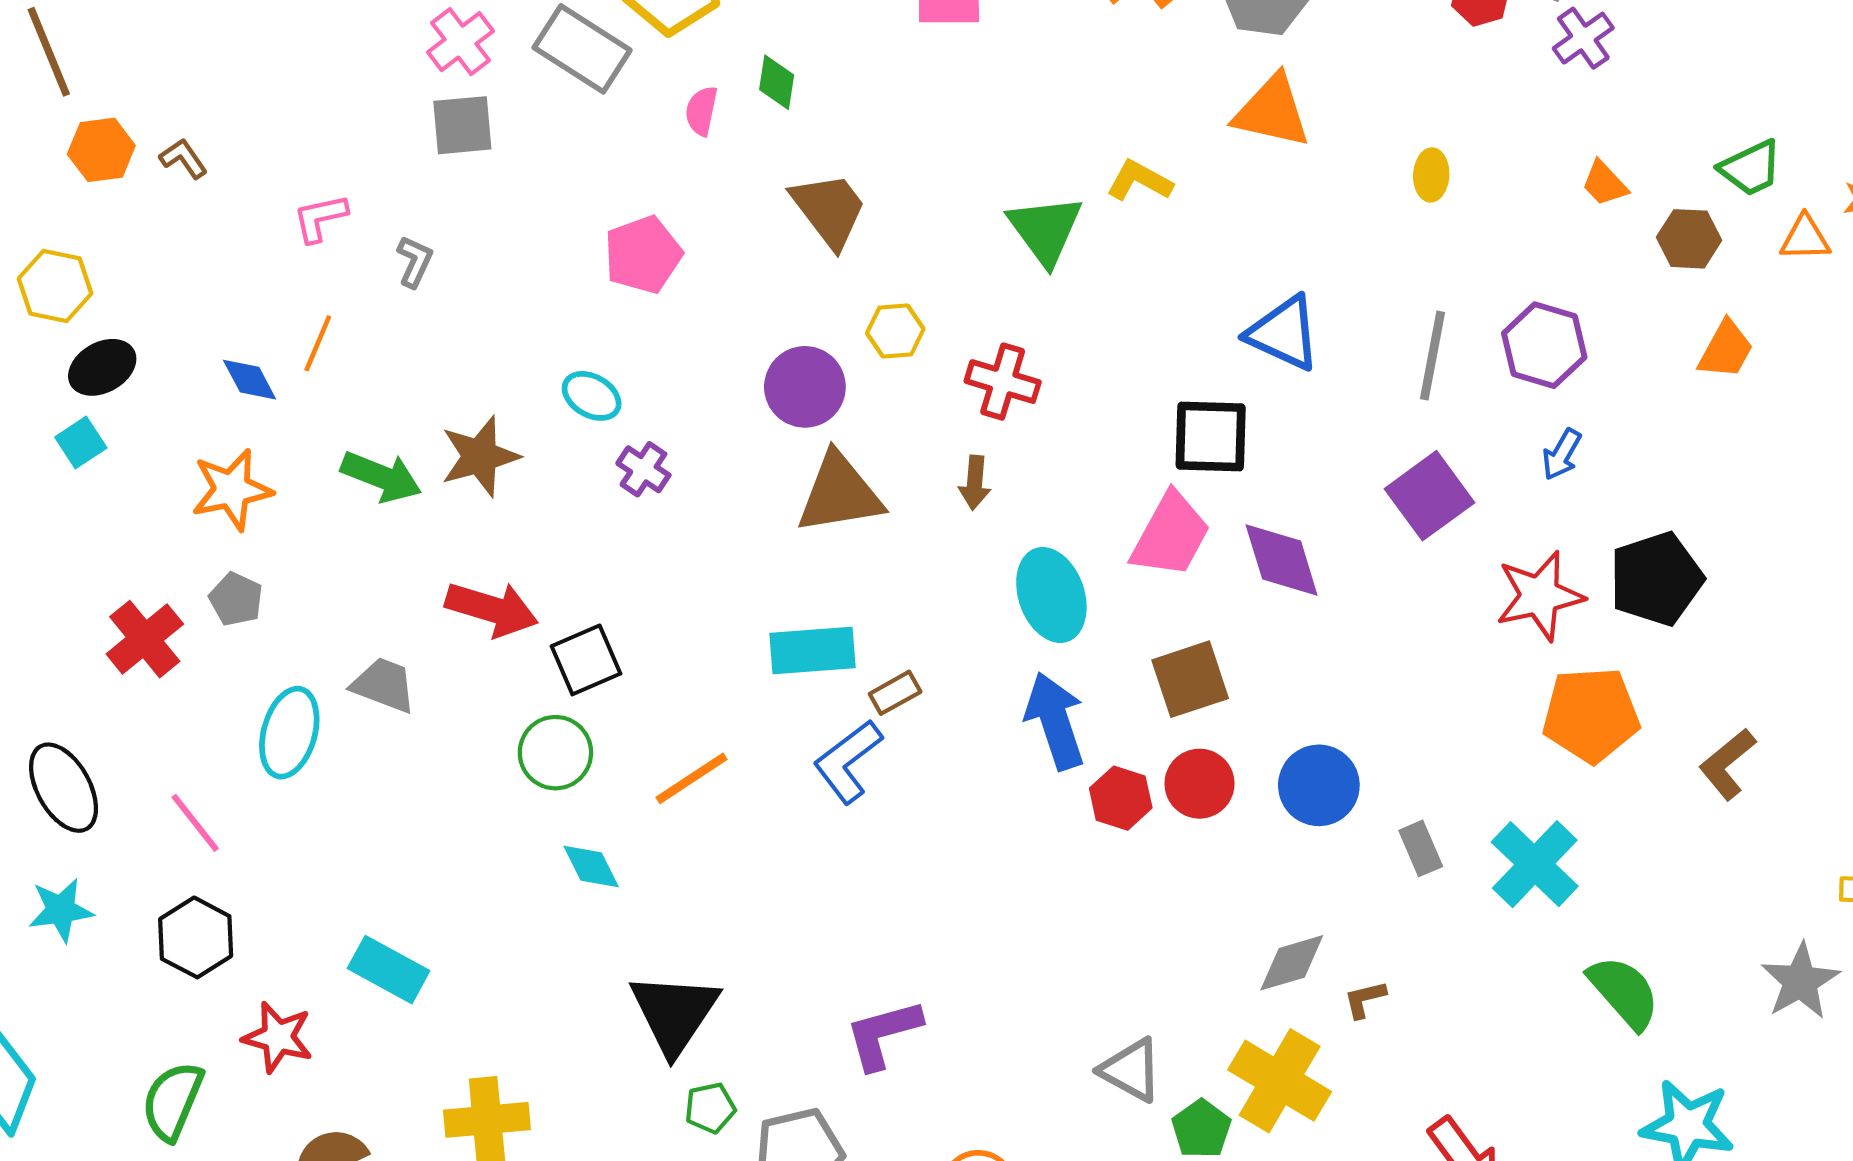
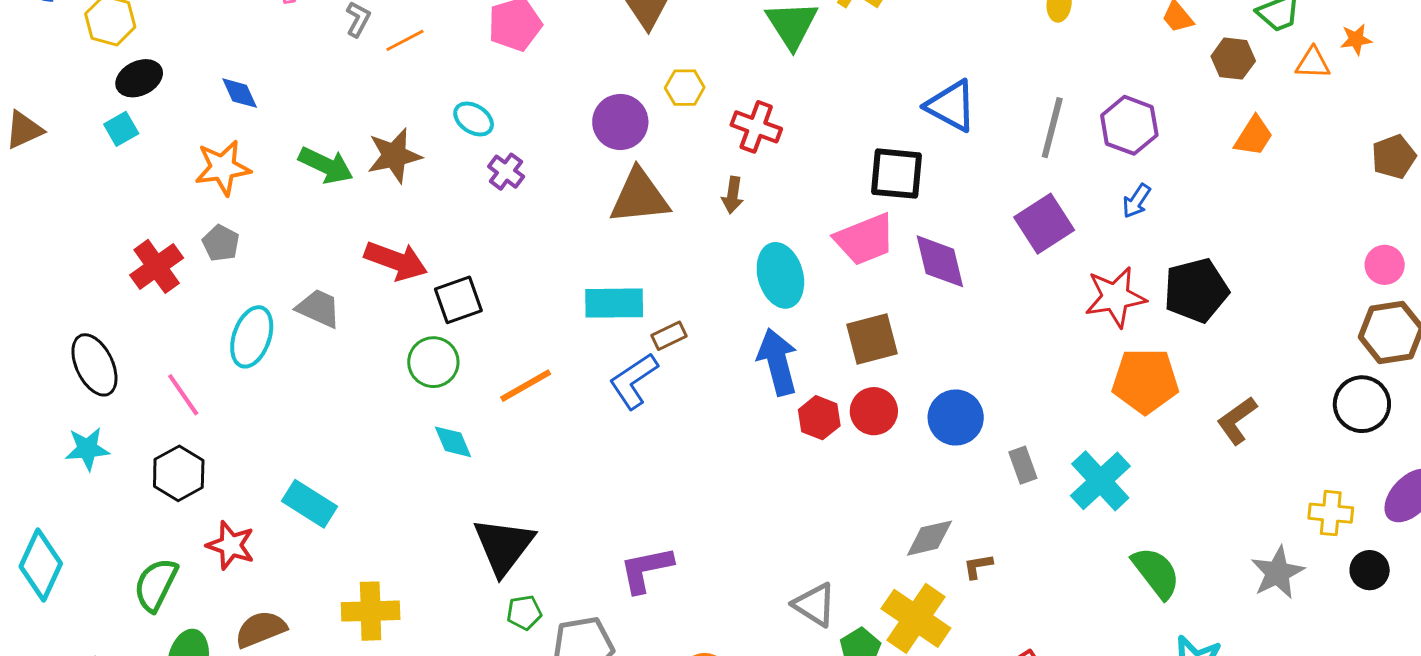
orange line: (318, 343) -> (405, 40), moved, turned 36
pink trapezoid: (1171, 535) -> (865, 239), turned 36

